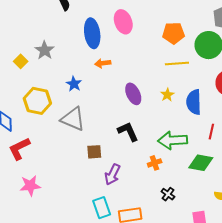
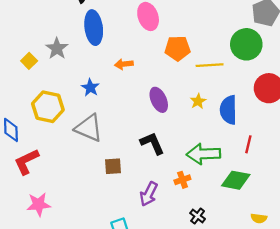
blue ellipse: (92, 33) -> (94, 28), moved
orange pentagon: (173, 33) -> (178, 48), moved
purple arrow: (112, 174) -> (149, 194), moved

